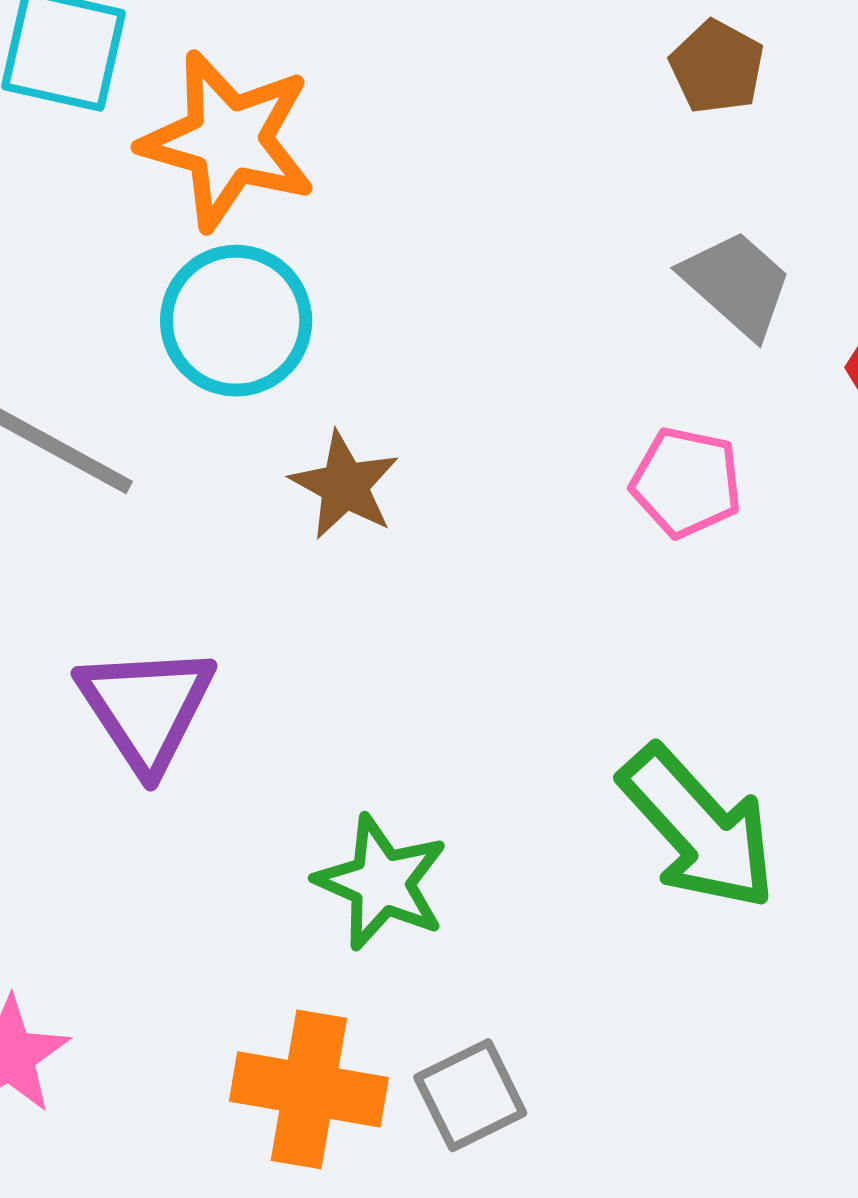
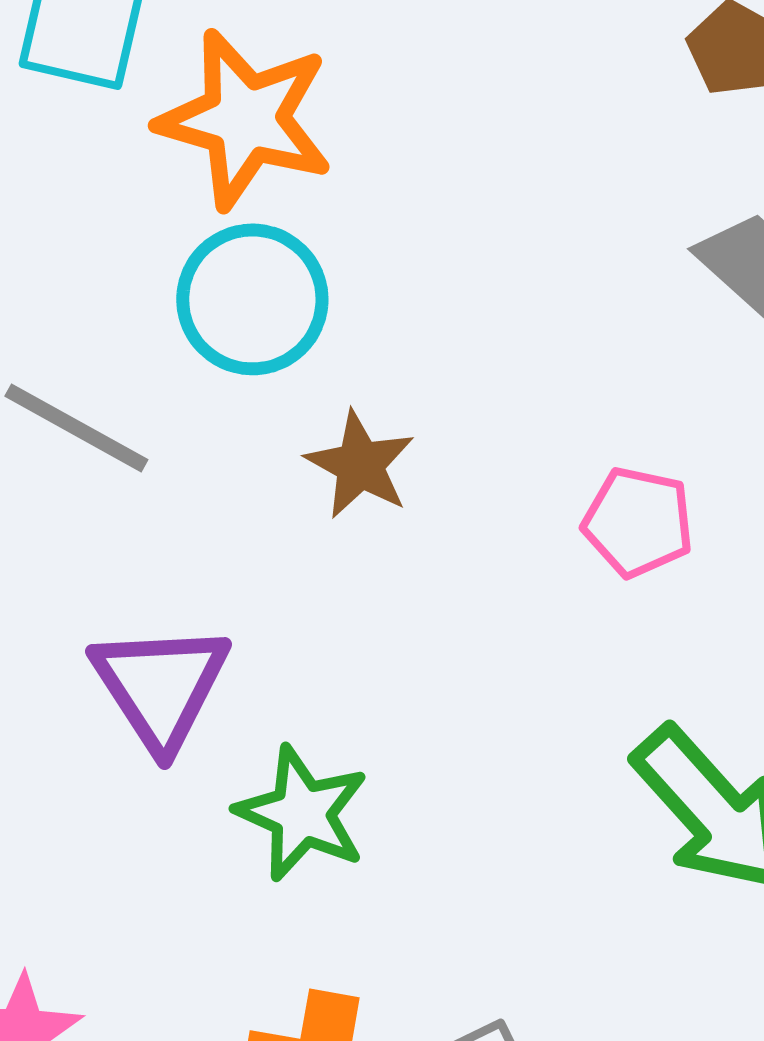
pink pentagon: (686, 482) -> (638, 522), moved
green star: (382, 882) -> (302, 813), moved

